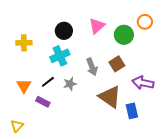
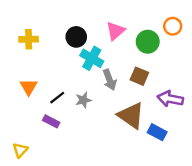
yellow cross: (24, 43) -> (29, 39), moved
cyan cross: (60, 56) -> (92, 58), moved, turned -36
brown square: (117, 64) -> (139, 76), turned -35
orange triangle: (24, 86) -> (29, 87), moved
blue rectangle: (132, 111) -> (157, 132), turned -49

